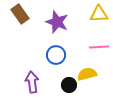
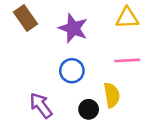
yellow semicircle: (87, 74) -> (112, 95), turned 96
purple arrow: (32, 82) -> (41, 105), turned -30

